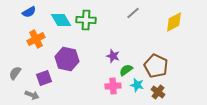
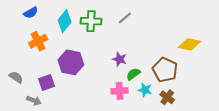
gray line: (133, 13) -> (125, 18), moved
cyan diamond: (61, 20) -> (65, 21), turned 70
yellow diamond: (174, 22) -> (189, 44), moved, turned 40
gray semicircle: (15, 73) -> (16, 77), turned 88

